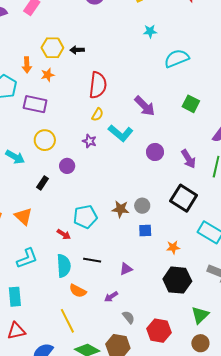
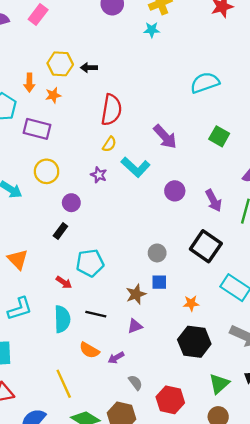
cyan star: (150, 31) -> (152, 30), moved
black rectangle: (42, 183) -> (60, 231), moved
brown star: (121, 209) -> (136, 294), moved, turned -30
orange semicircle: (78, 291) -> (89, 350), moved

